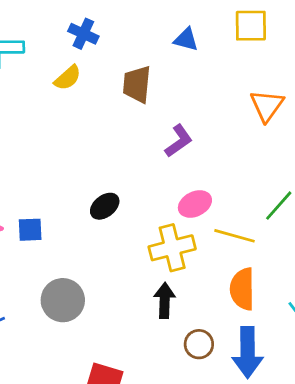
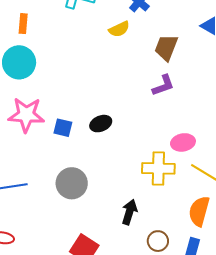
purple L-shape: (179, 141) -> (163, 85), moved
black ellipse: (105, 206) -> (101, 124), moved
black arrow: (165, 300) -> (129, 212), moved

